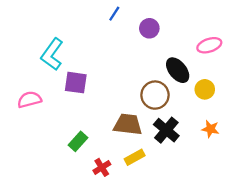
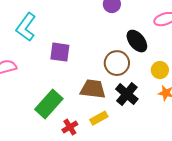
purple square: (76, 83) -> (60, 52), moved
yellow circle: (205, 89) -> (160, 70), moved
green rectangle: (78, 141) -> (49, 104), size x1.6

